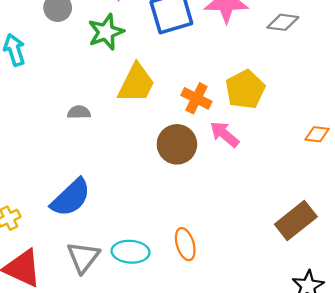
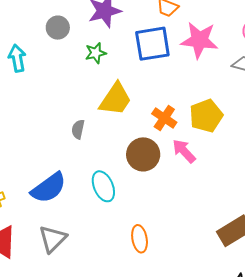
green star: (106, 32) -> (96, 53), size x0.7
gray semicircle: (79, 112) -> (78, 129), moved, turned -84
cyan ellipse: (131, 252) -> (103, 186), moved, turned 56

